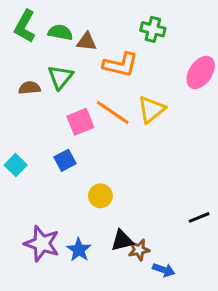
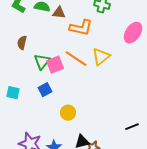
green triangle: (60, 77) -> (42, 62), moved
brown semicircle: (30, 88) -> (22, 43), turned -72
cyan square: (16, 165) -> (13, 93), turned -32

